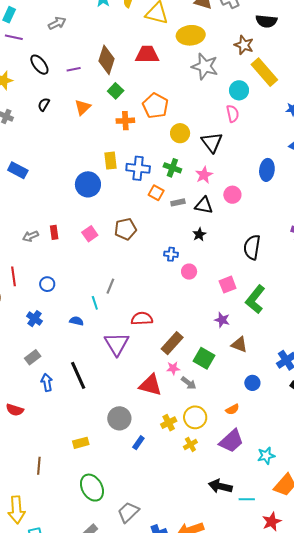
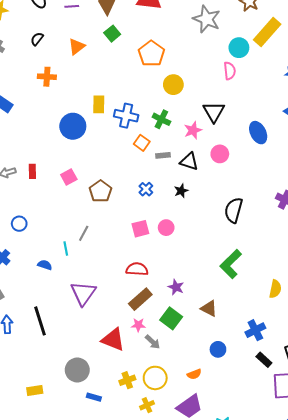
yellow rectangle: (264, 72) -> (267, 32), turned 76
orange cross: (125, 121) -> (47, 77), moved
black triangle: (212, 142) -> (214, 112), moved
blue ellipse: (267, 170) -> (258, 133), turned -40
brown pentagon: (126, 229) -> (100, 191), moved, turned -30
blue cross: (171, 254) -> (146, 189), moved, turned 32
pink square: (228, 285) -> (140, 229), moved
red semicircle: (142, 319) -> (137, 269), moved
purple star: (222, 320) -> (176, 287), moved
blue rectangle: (138, 443) -> (94, 397), turned 64

